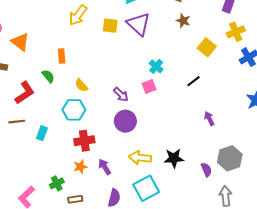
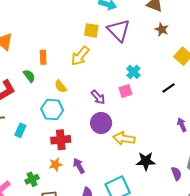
yellow arrow: (78, 15) -> (80, 56), moved
yellow arrow: (140, 158) -> (124, 138), moved

